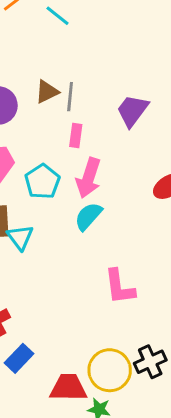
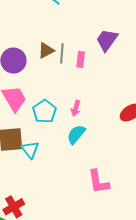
purple trapezoid: (132, 111) -> (107, 40), moved
pink rectangle: (76, 135) -> (81, 59), moved
pink arrow: (89, 178) -> (76, 108), size x0.6

